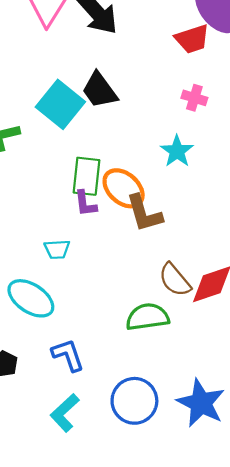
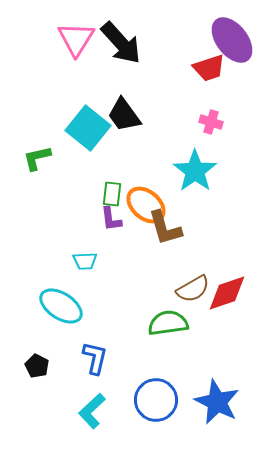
cyan star: (177, 151) -> (195, 171), size x1.4
green rectangle: (86, 176) -> (112, 194), size x0.7
brown semicircle: (175, 280) -> (193, 289), turned -80
blue L-shape: (68, 355) -> (95, 358), turned 32

